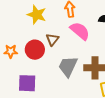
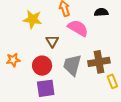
red circle: (35, 50) -> (42, 66), moved
purple square: (27, 83) -> (46, 88), moved

